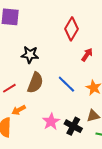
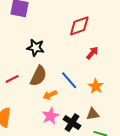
red diamond: (72, 29) -> (79, 26), turned 35
orange arrow: (19, 110) -> (50, 95), moved

